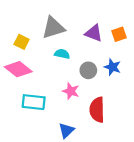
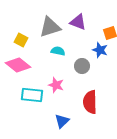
purple triangle: (94, 33) -> (78, 22), moved
blue star: (112, 67) -> (100, 50), moved
pink star: (71, 91) -> (56, 85), moved

